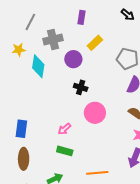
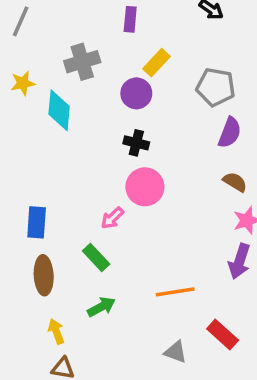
gray line: (30, 22) -> (21, 21), moved
purple circle: (73, 59) -> (136, 93), moved
pink circle: (95, 113) -> (145, 187), moved
green rectangle: (65, 151) -> (96, 257), moved, turned 35

